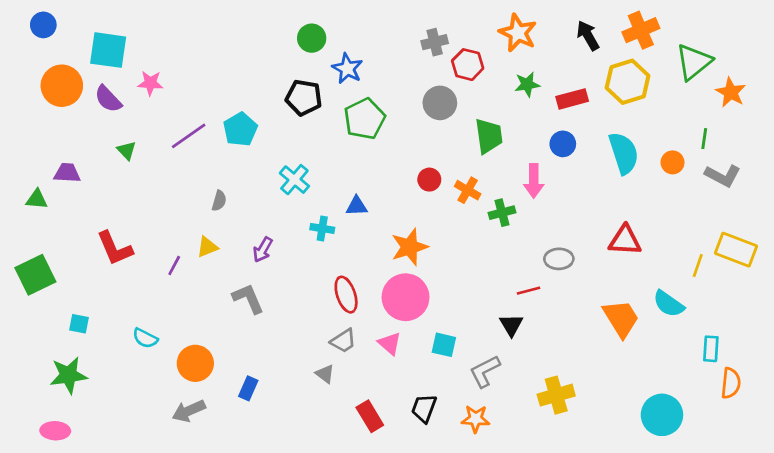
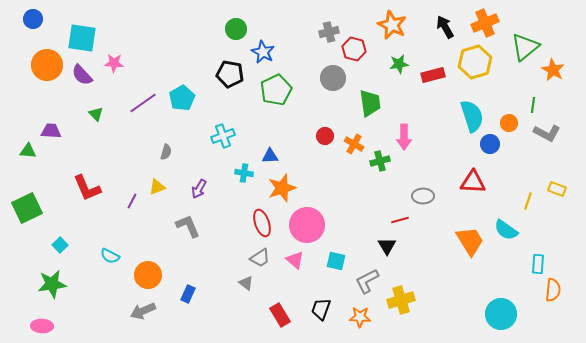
blue circle: (563, 144) -> (490, 144), moved
cyan cross: (294, 180) -> (223, 136), turned 30
orange star: (409, 247) -> (282, 188), moved
yellow rectangle: (736, 250) -> (557, 189), size x0.6
cyan square: (79, 324) -> (60, 245), turned 35
yellow cross: (556, 395) -> (401, 300), moved

